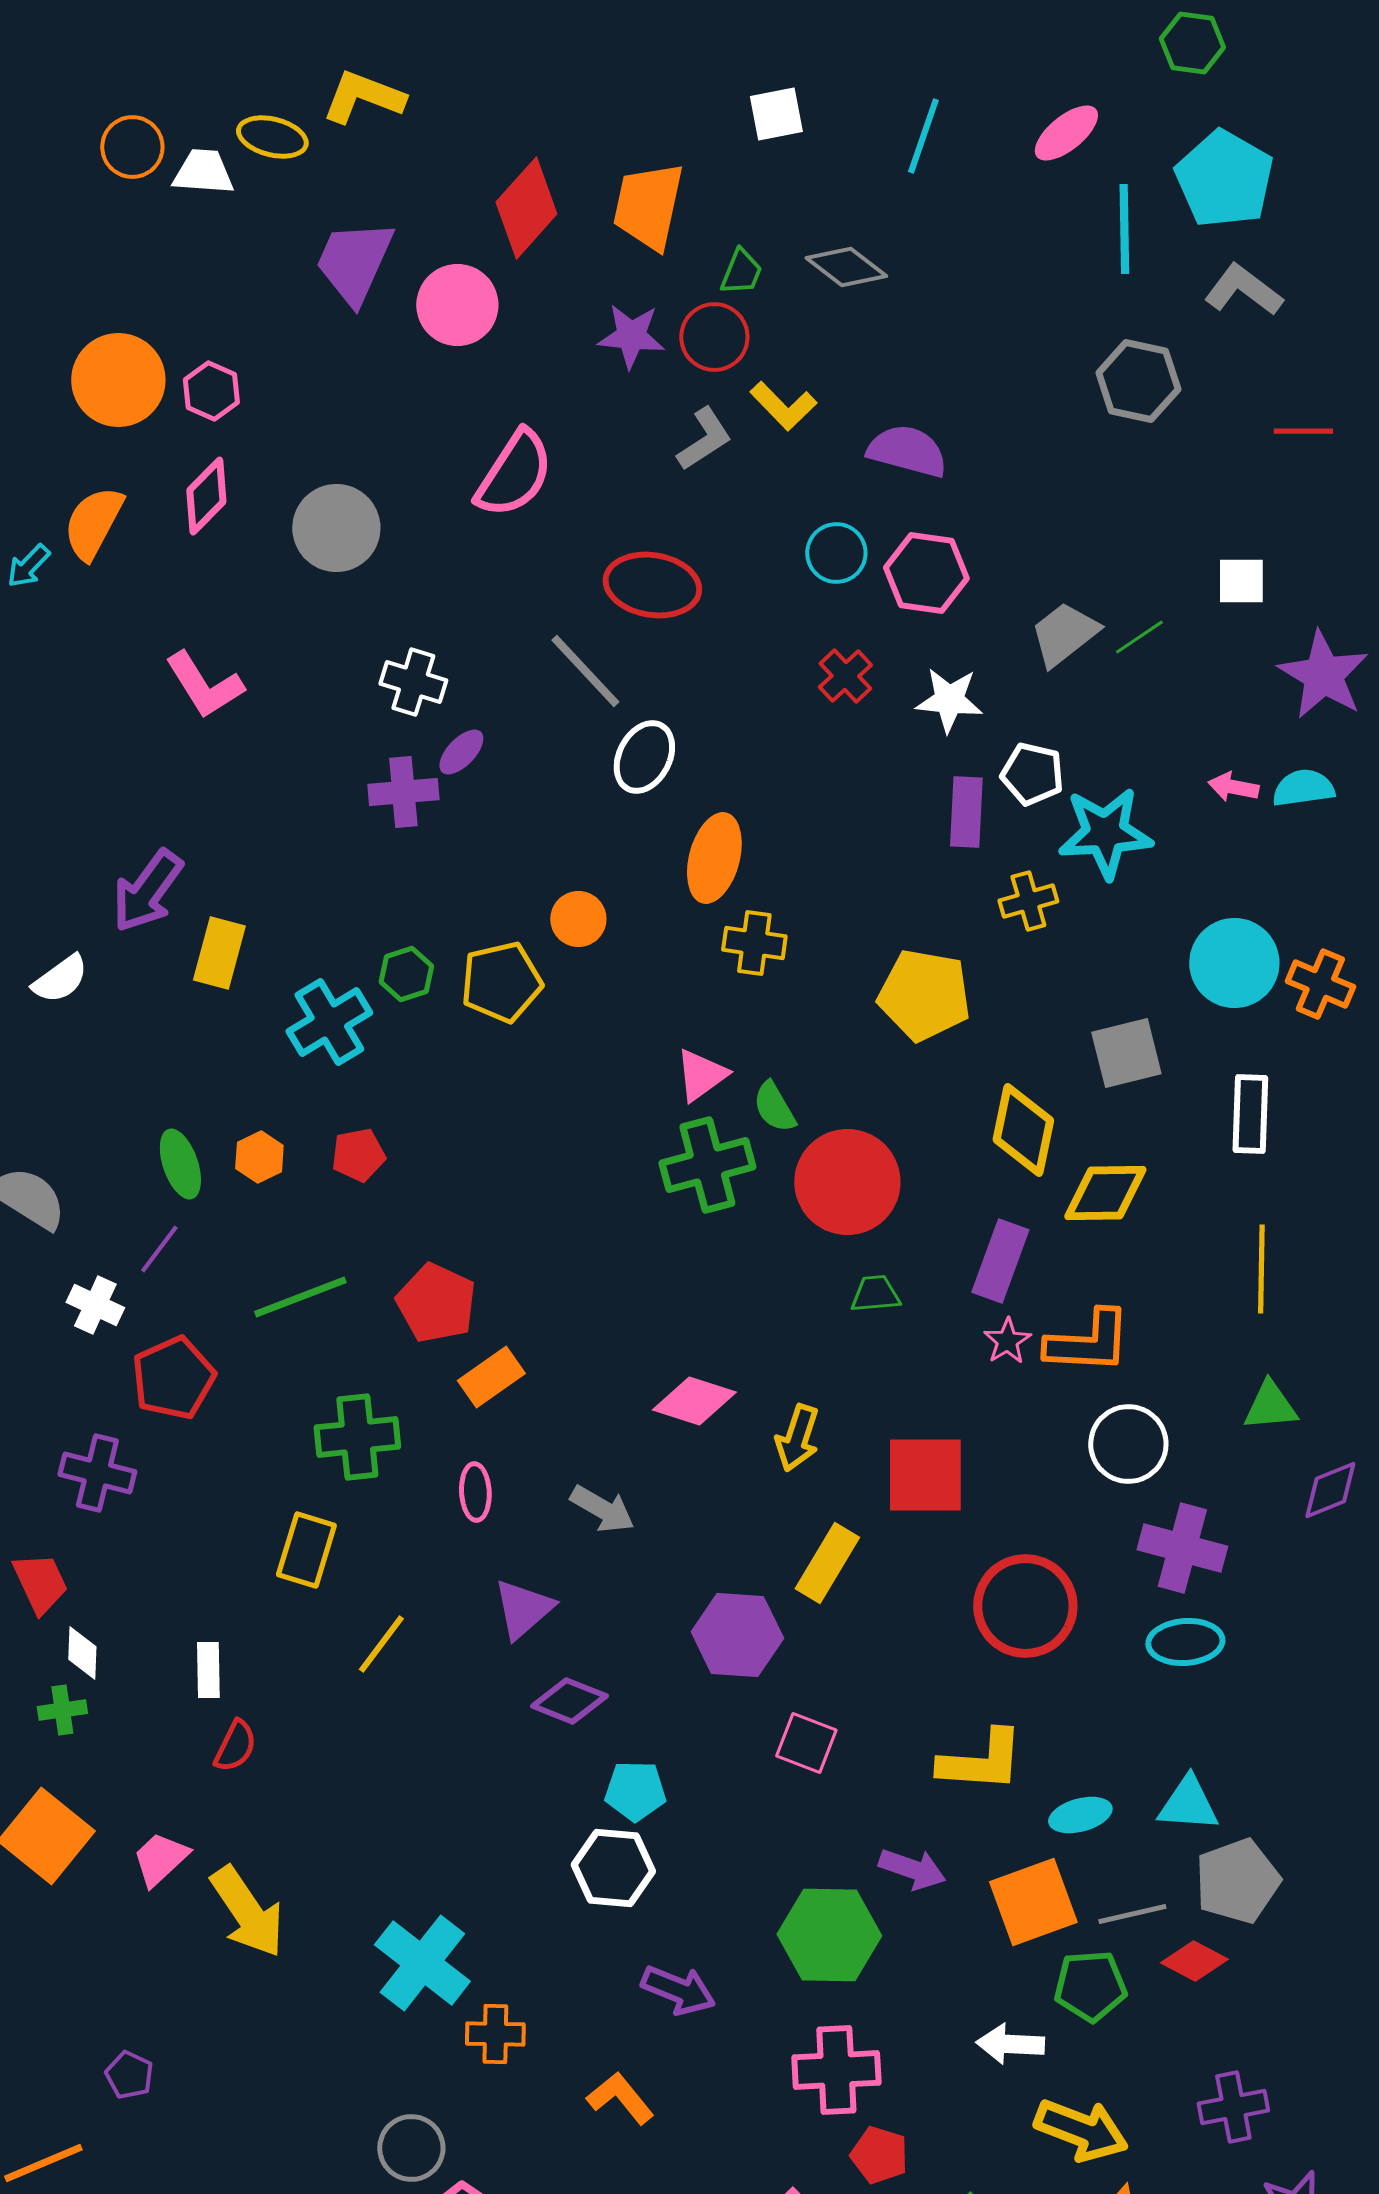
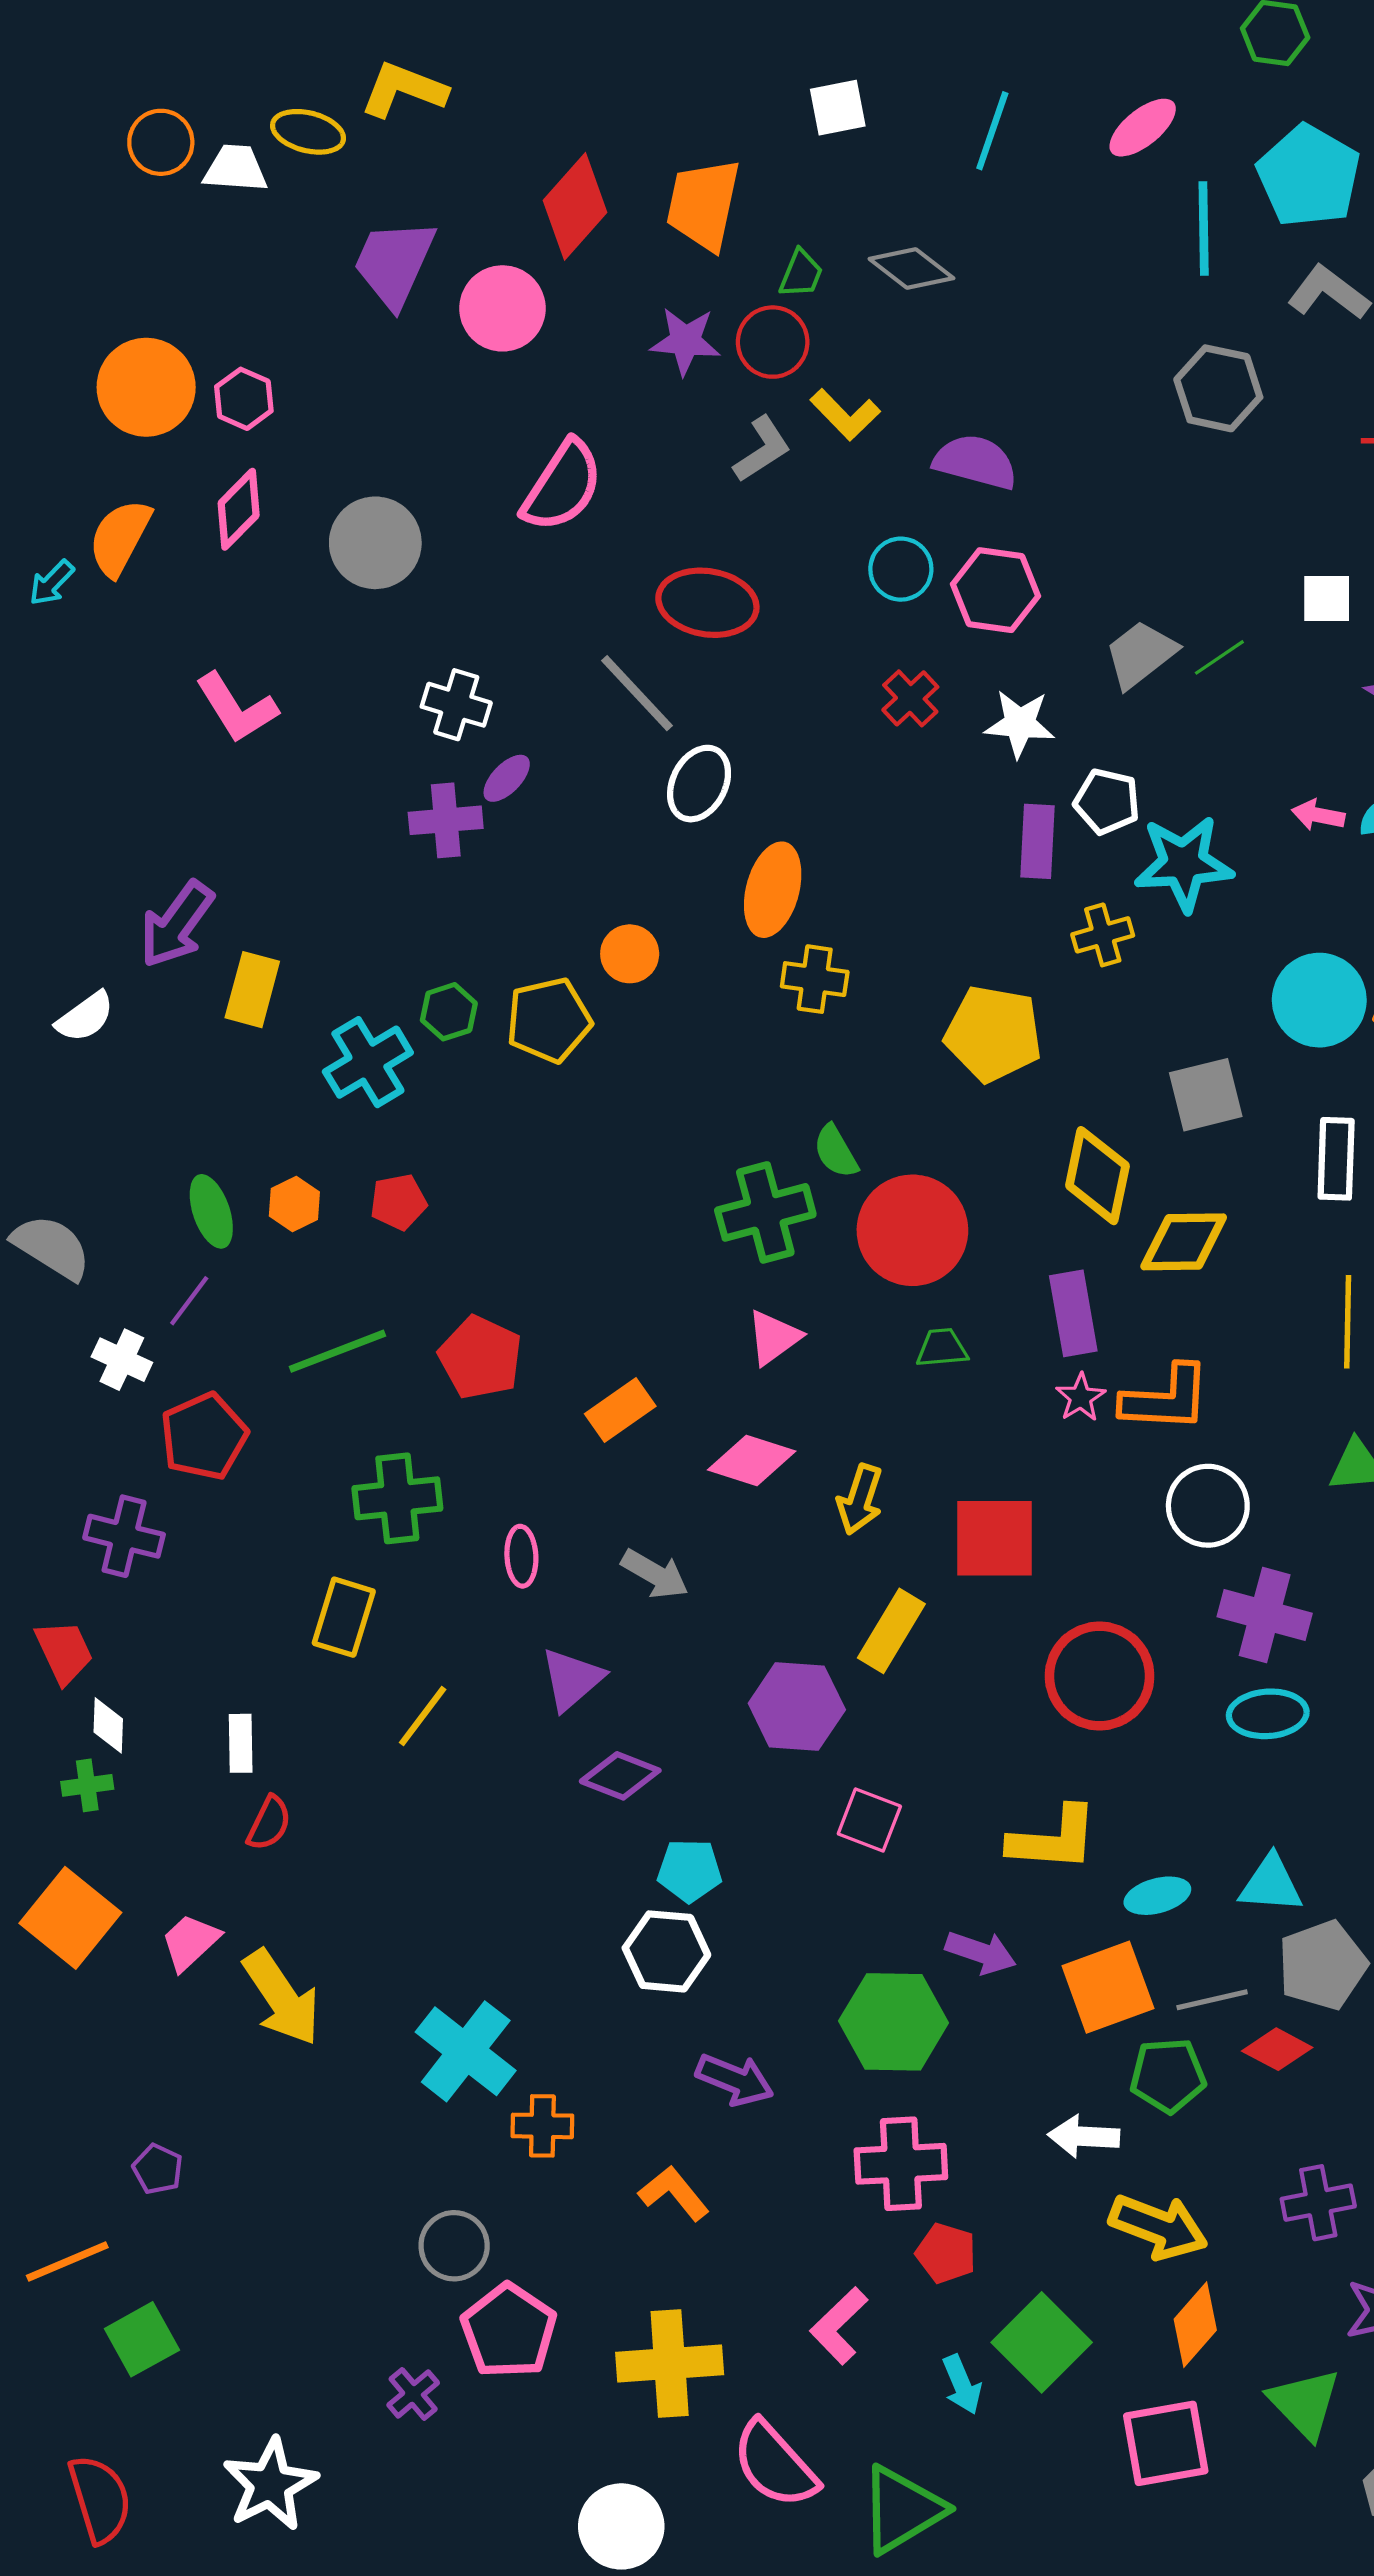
pink triangle: (701, 1075) -> (774, 1338), moved
purple rectangle: (1000, 1261) -> (1073, 1313), turned -30
orange rectangle: (491, 1377) -> (620, 1410), moved

